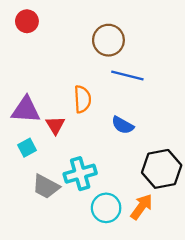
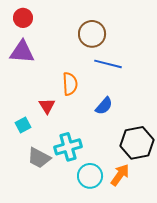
purple triangle: (26, 110) -> (22, 52), moved
blue semicircle: (123, 125) -> (104, 106), turned -78

